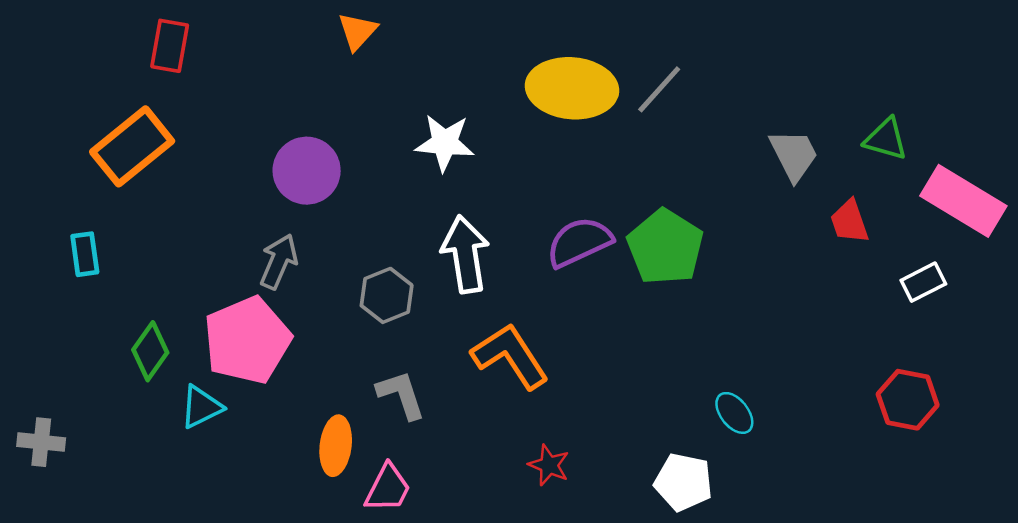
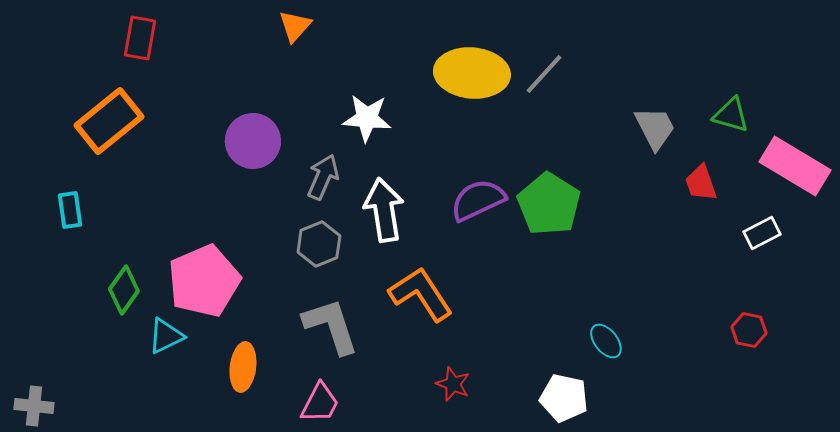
gray arrow: (279, 262) -> (323, 177), moved
gray L-shape: (401, 395) -> (331, 326), size x1.4
red hexagon: (908, 400) -> (749, 330), size x0.7
gray cross: (41, 442) -> (34, 406), moved
orange ellipse: (336, 446) -> (243, 367), moved

